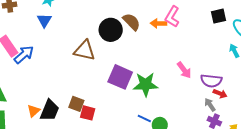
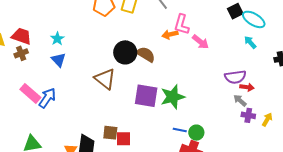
black square: (218, 16) -> (235, 11), moved
brown semicircle: (132, 22) -> (146, 54), moved
brown triangle: (85, 50) -> (105, 79), turned 40
pink arrow: (184, 70) -> (201, 42), moved

